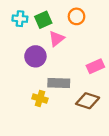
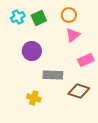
cyan cross: (20, 19) -> (18, 17), turned -32
pink triangle: (57, 39) -> (73, 35), moved
yellow cross: (40, 98) -> (34, 98), moved

